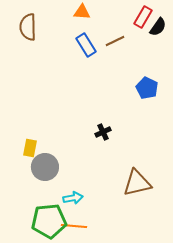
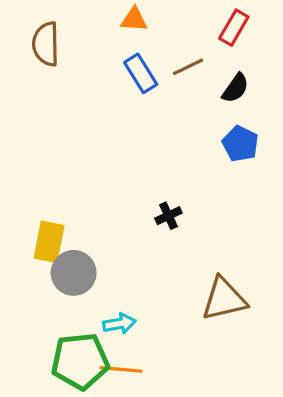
black semicircle: (158, 27) -> (235, 88), moved
yellow rectangle: (30, 148) -> (49, 242), size x1.4

